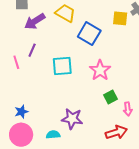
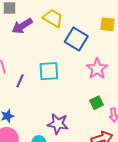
purple line: (32, 50) -> (20, 81), moved
pink star: (100, 70) -> (97, 69), moved

